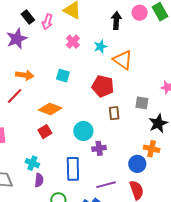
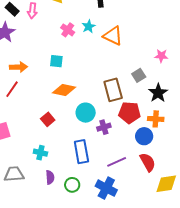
pink cross: (73, 42) -> (68, 30), moved
red pentagon: (103, 86) -> (130, 113), moved
gray square: (142, 103) -> (139, 75), turned -32
orange diamond: (50, 109) -> (64, 90), moved
brown rectangle: (114, 113) -> (113, 90), size x1.6
purple semicircle: (39, 180) -> (50, 177), moved

